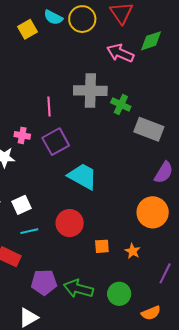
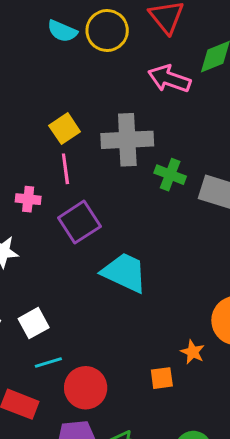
yellow square: (28, 29) -> (65, 129), moved
green cross: (121, 105) -> (170, 175), moved
pink cross: (22, 135) -> (28, 199), moved
red circle: (70, 223) -> (86, 388), moved
orange star: (133, 251) -> (193, 352), moved

